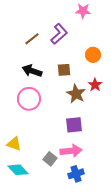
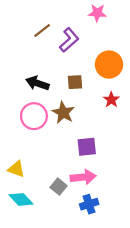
brown line: (32, 39) -> (42, 30), moved
orange circle: (93, 55) -> (109, 65), size x1.5
brown star: (76, 94) -> (63, 113), moved

